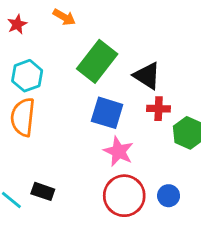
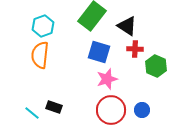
pink star: (119, 151) -> (107, 79), turned 30

